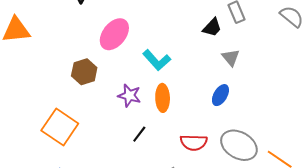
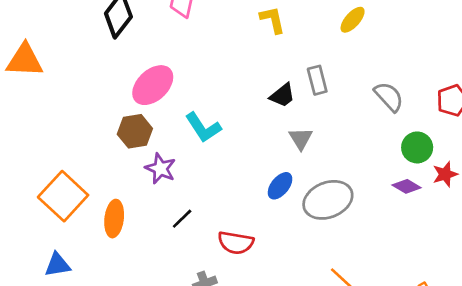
brown hexagon: (84, 72) -> (135, 131), moved
orange ellipse: (163, 98) -> (114, 219), moved
black line: (139, 134) -> (182, 219), moved
gray ellipse: (239, 145) -> (328, 200), moved, turned -60

